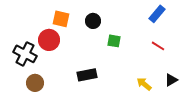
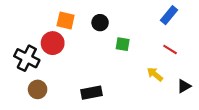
black rectangle: (87, 75) -> (91, 93), moved
yellow arrow: (144, 84) -> (155, 74), moved

